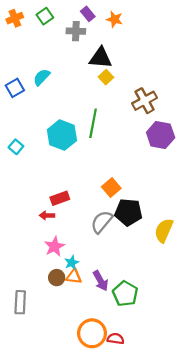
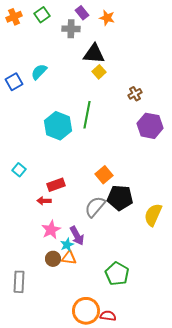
brown cross: (145, 101) -> (135, 94), size x0.6
cyan square: (16, 147) -> (19, 170), moved
purple arrow: (101, 281) -> (77, 236), moved

